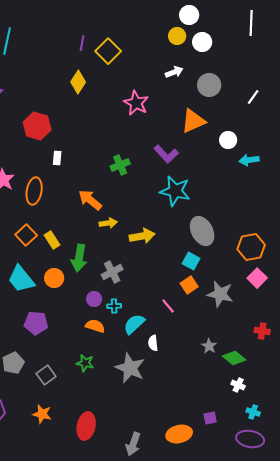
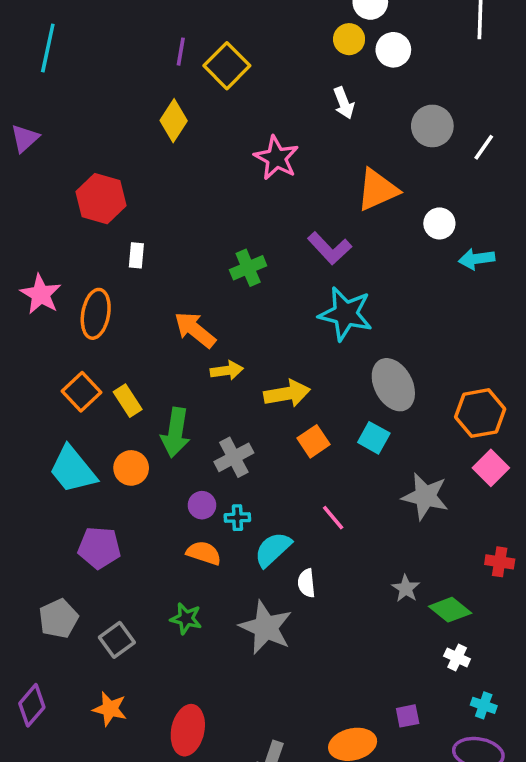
white arrow: (174, 72) -> (344, 103), turned 90
gray circle: (209, 85) -> (432, 126), moved
orange square: (189, 285) -> (314, 441), moved

